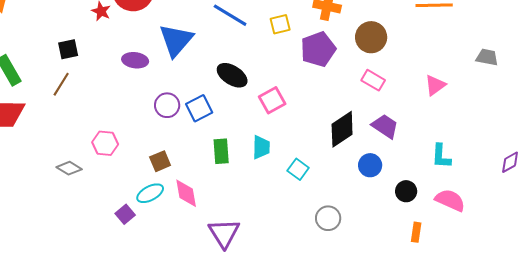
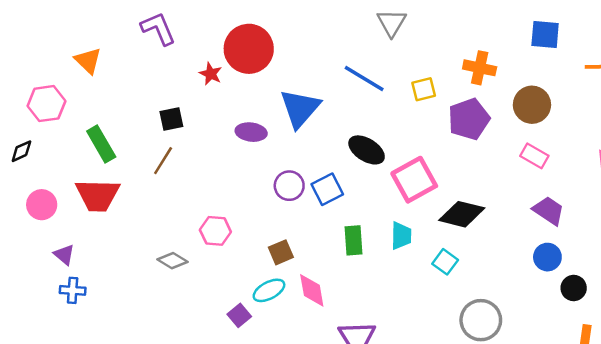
pink square: (272, 100) -> (414, 180), size x1.4
black diamond: (342, 129) -> (462, 214), moved, turned 48
blue circle: (370, 165) -> (547, 257), moved
gray circle: (328, 218) -> (481, 320), size x1.4

